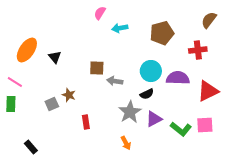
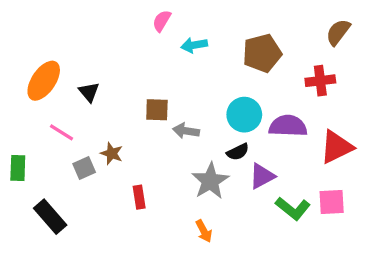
pink line: (15, 82) -> (61, 132), moved
purple triangle: (154, 119) -> (262, 176), moved
black rectangle: (31, 147) -> (50, 217), moved, size x1.5

